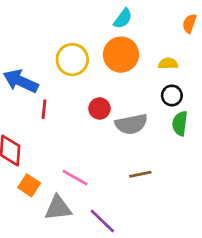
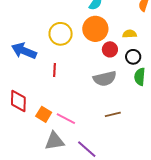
red circle: (100, 108) -> (110, 49), moved
red line: (44, 109) -> (55, 70), moved
orange square: (29, 185) -> (44, 114), moved

